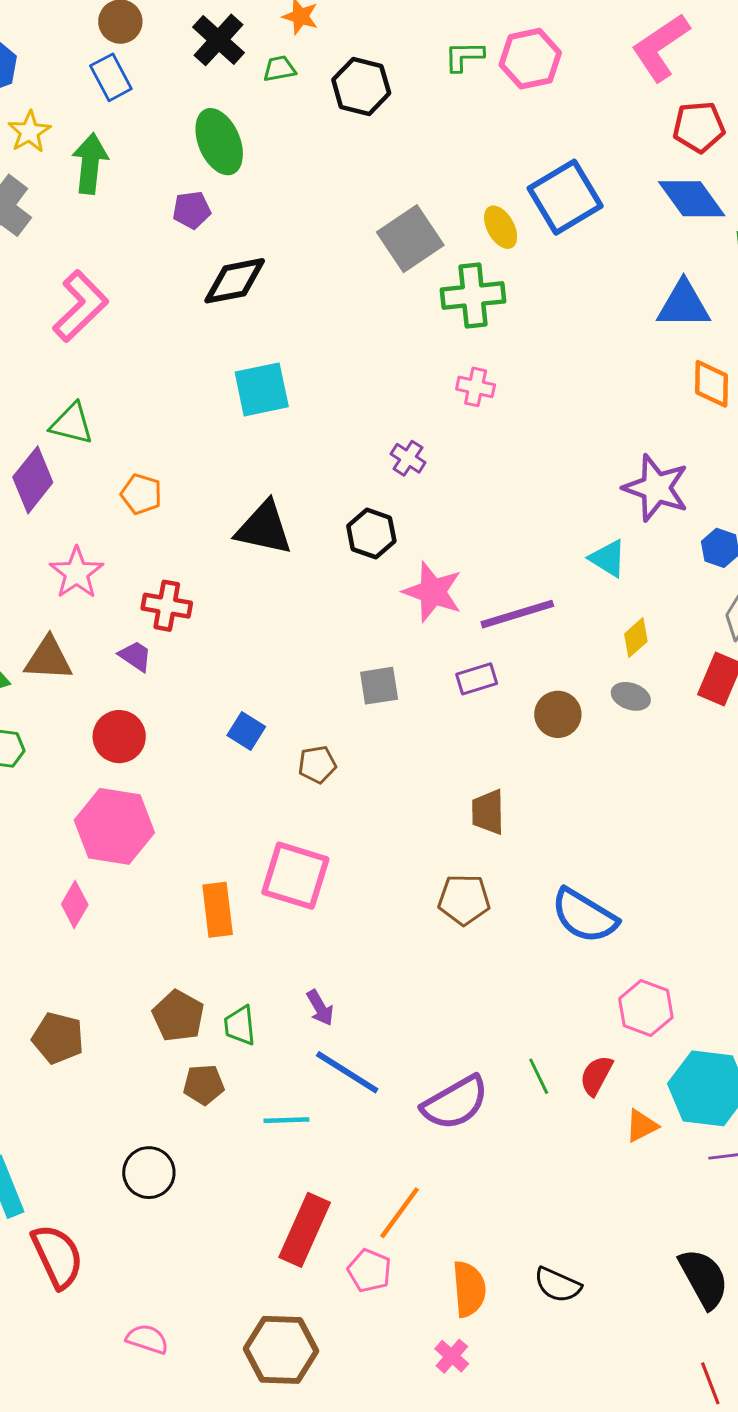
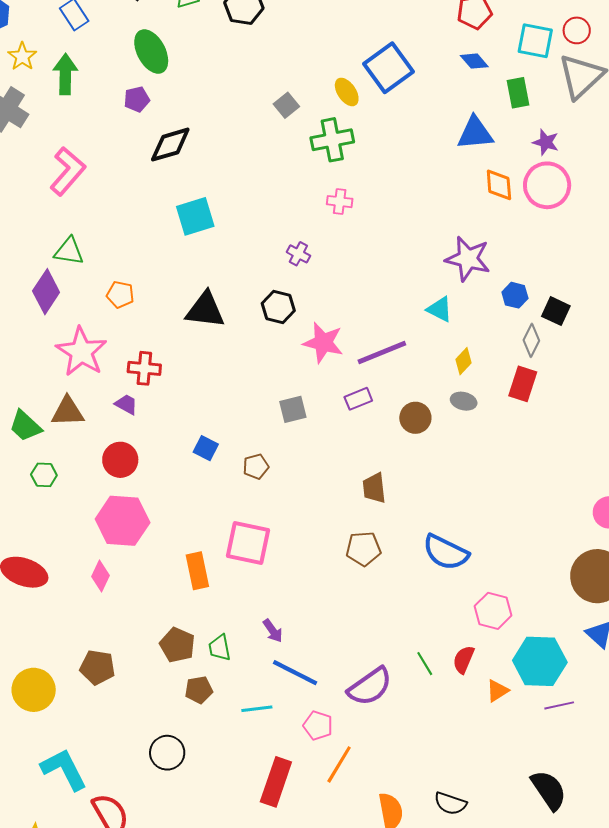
blue diamond: (692, 199) -> (474, 61), size x0.6
gray square: (410, 239) -> (286, 105), size x0.6
pink star: (77, 573) -> (81, 352), size x1.4
pink pentagon: (369, 1271) -> (318, 725), moved

